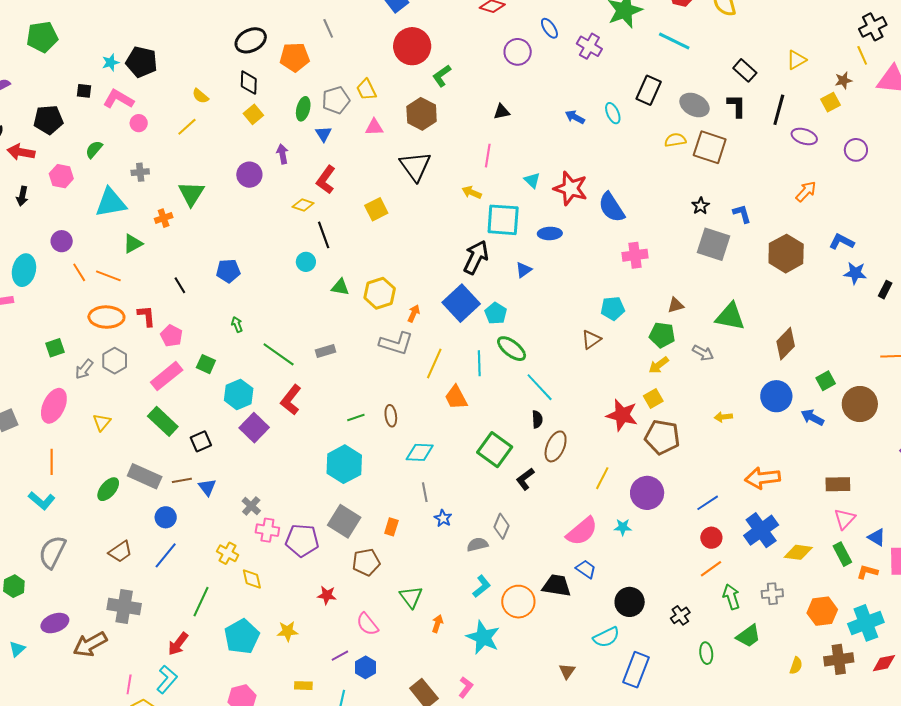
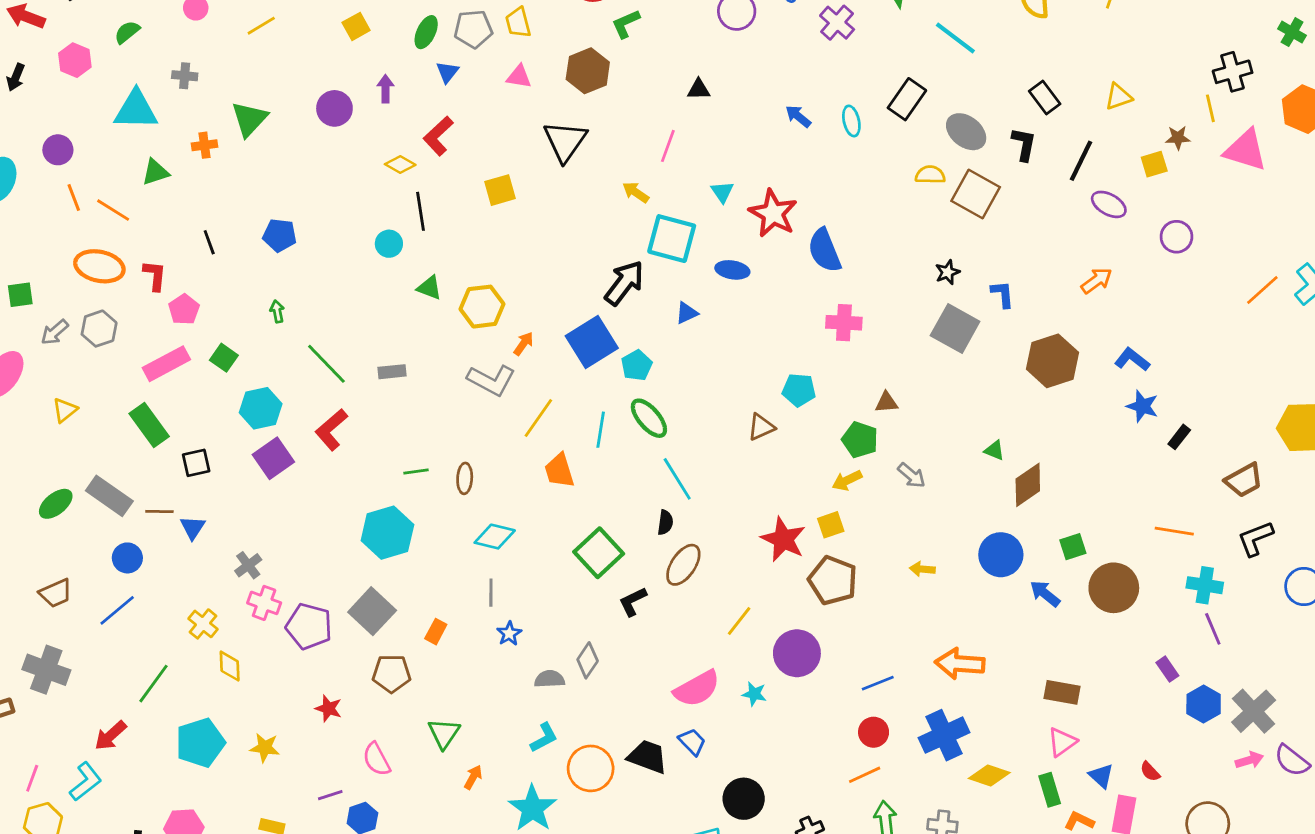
green triangle: (730, 316) -> (994, 450), moved, size x0.5

